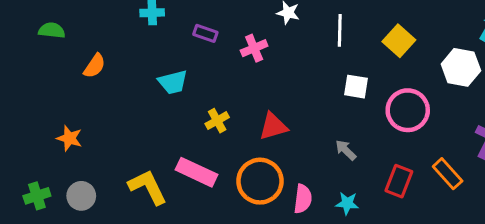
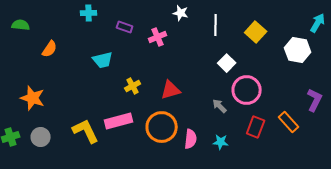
white square: (356, 87) -> (227, 63), turned 36
pink circle: (408, 110) -> (247, 90), moved
orange star: (69, 138) -> (33, 98), size x1.4
pink rectangle: (196, 172) -> (119, 121), turned -40

